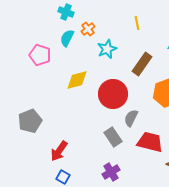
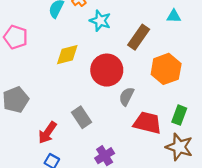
cyan star: (107, 49) -> (100, 21), turned -30
pink pentagon: (40, 55) -> (16, 37), moved
gray rectangle: (113, 137) -> (82, 117), moved

